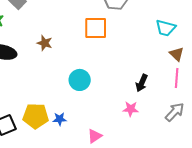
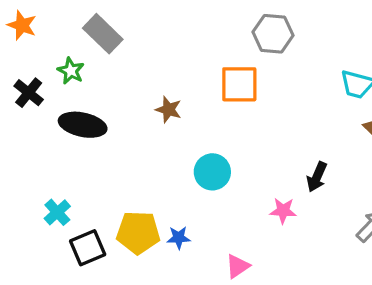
brown star: (45, 43) -> (169, 110), moved
pink star: (131, 109) -> (283, 211), moved

